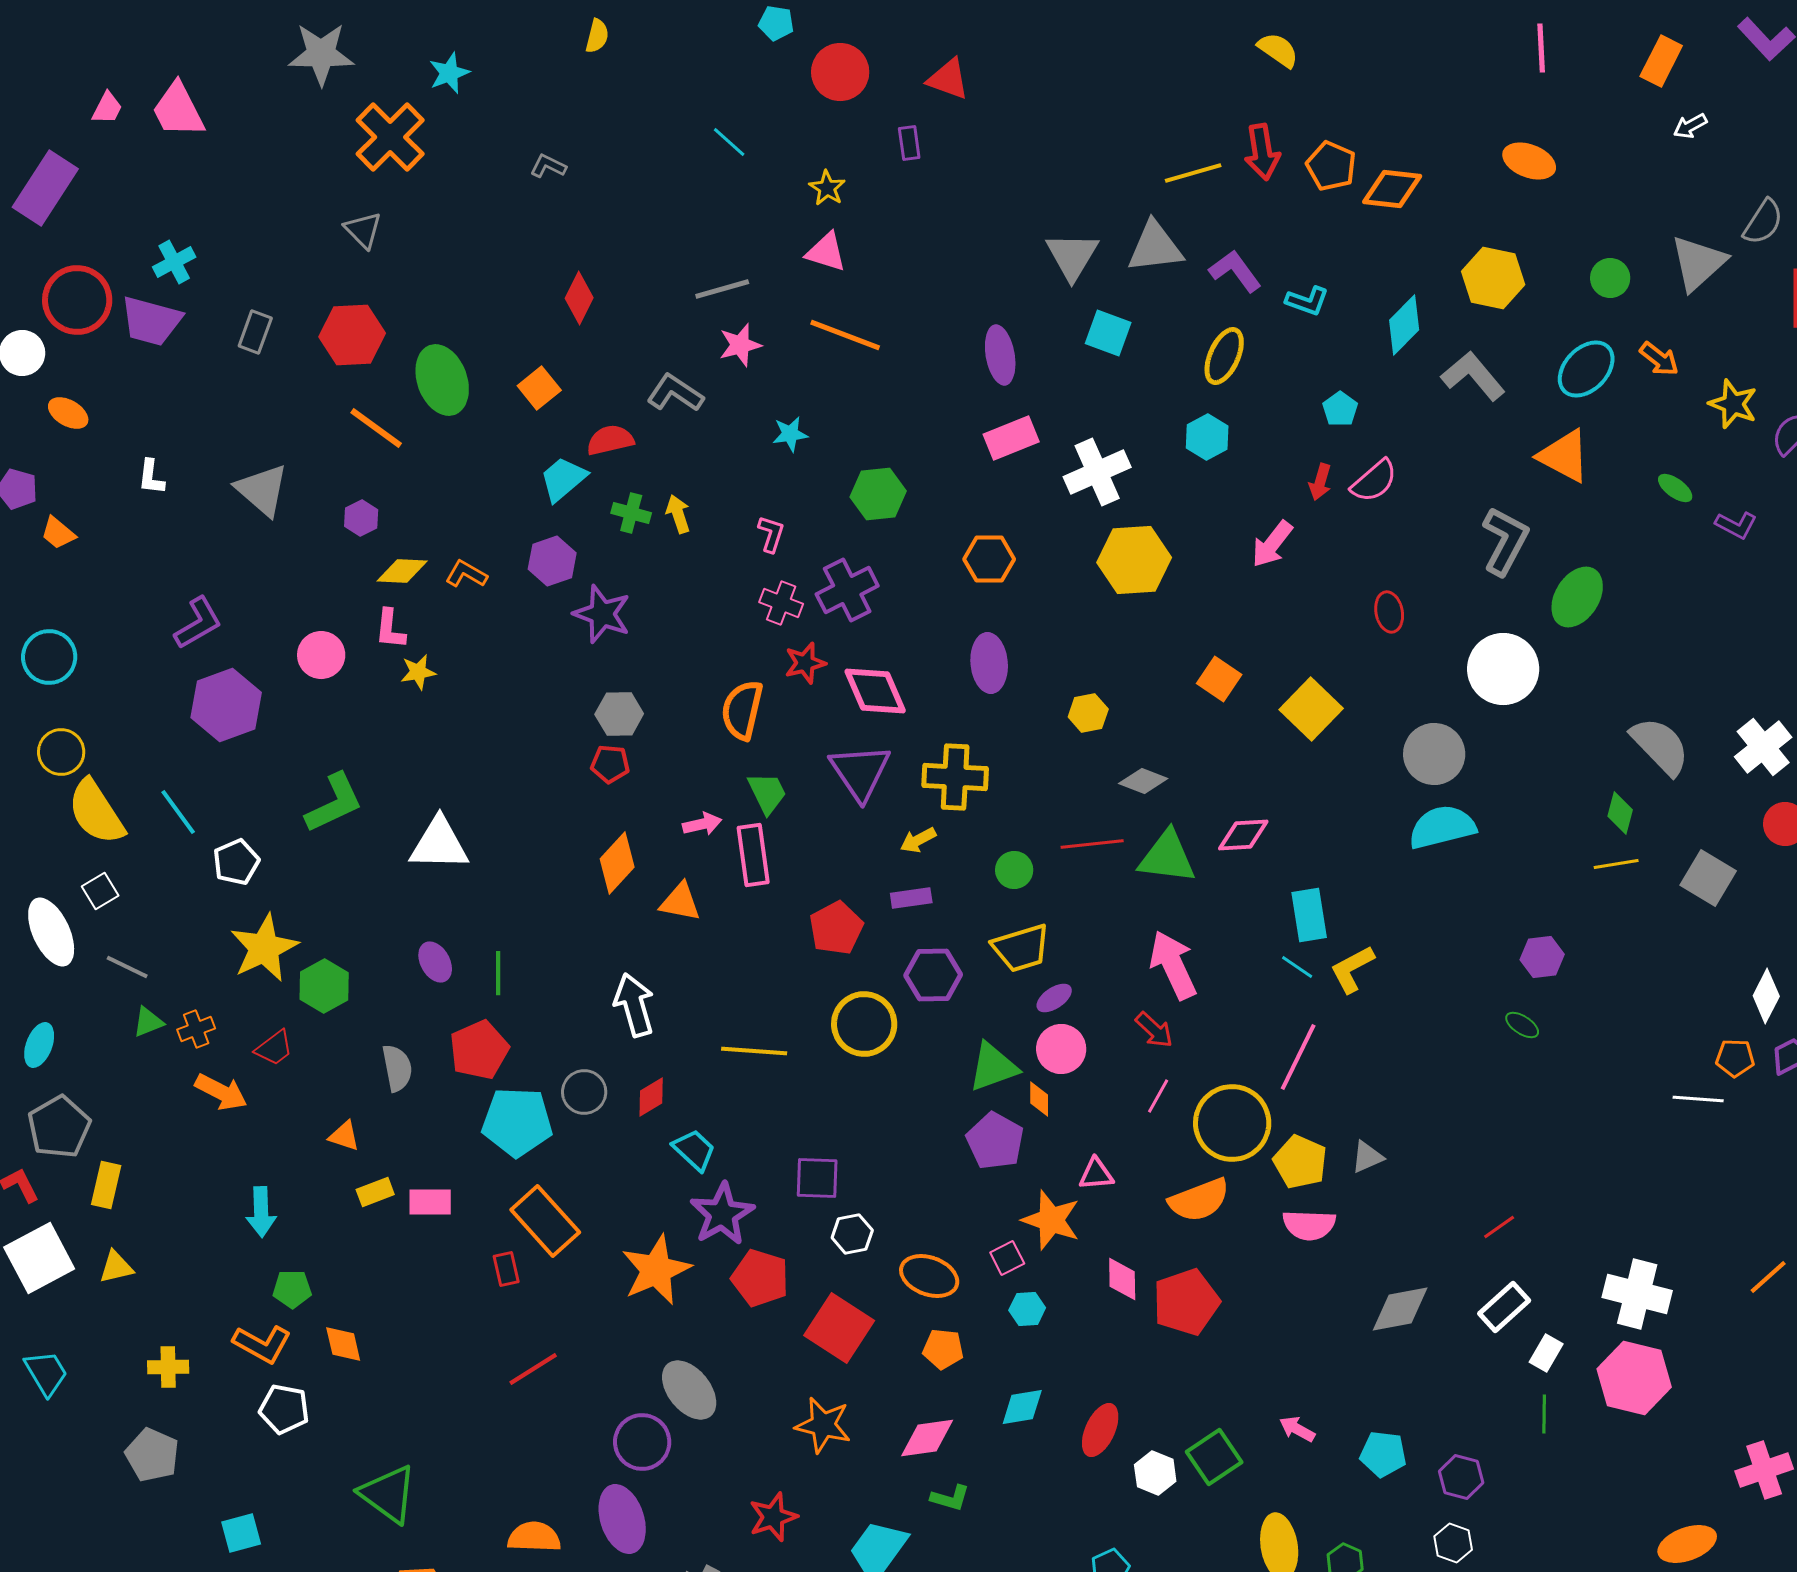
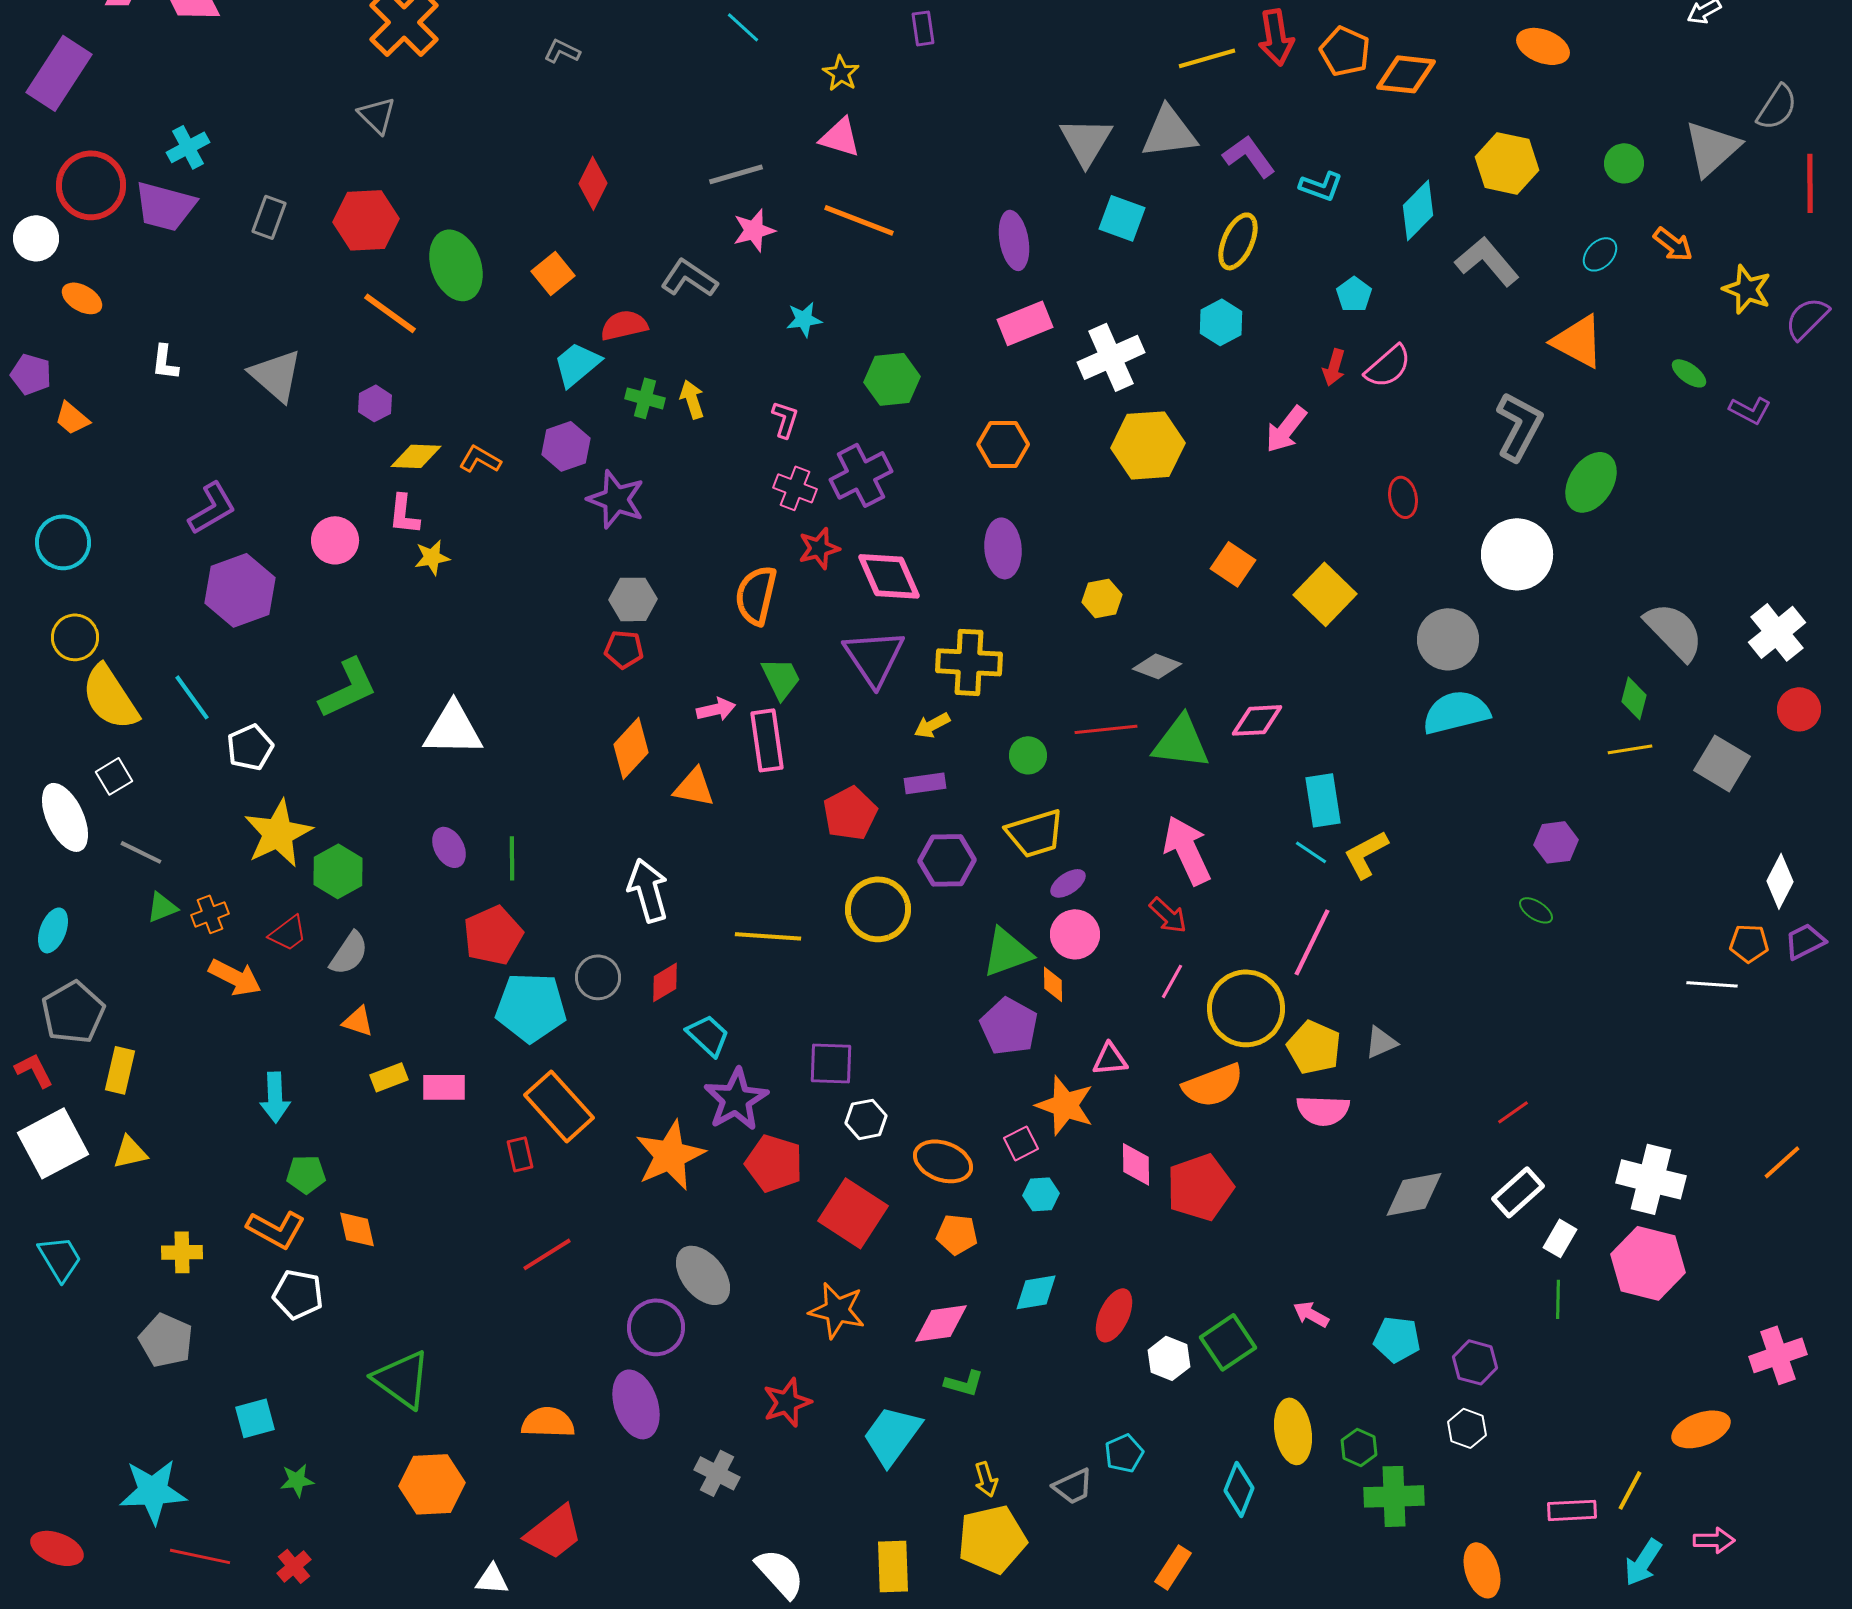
cyan ellipse: (1586, 369) -> (1600, 254), size x0.6
gray semicircle: (397, 1068) -> (349, 953), moved, turned 45

